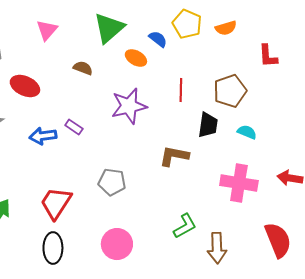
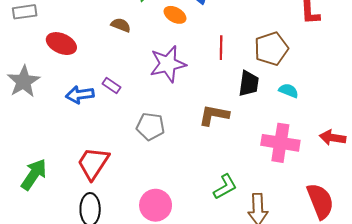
gray pentagon: (112, 182) -> (150, 126), moved

